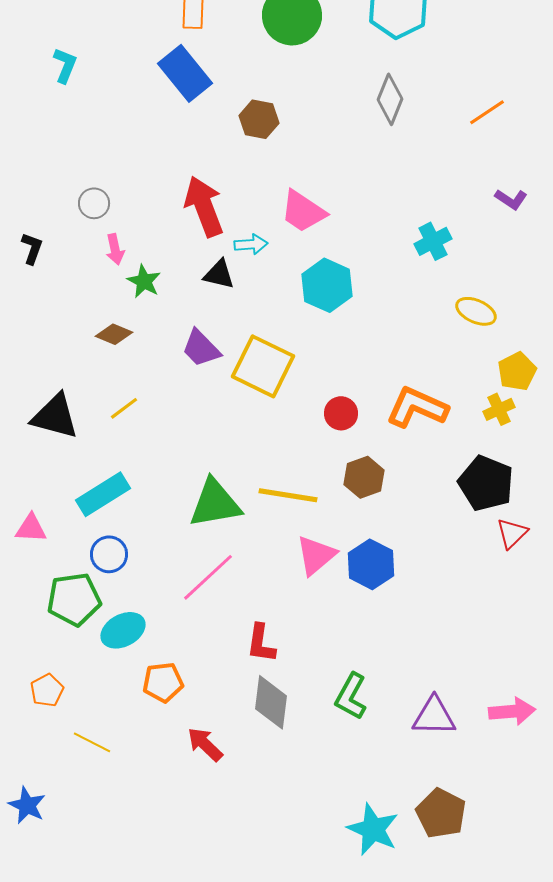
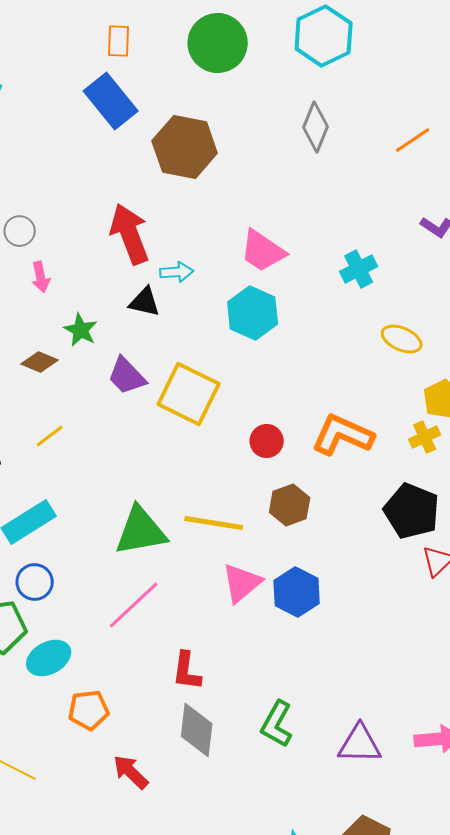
brown hexagon: (259, 119) -> (185, 147), size x1.6
pink trapezoid: (303, 211) -> (263, 251), moved
green star: (144, 281) -> (81, 330), moved

